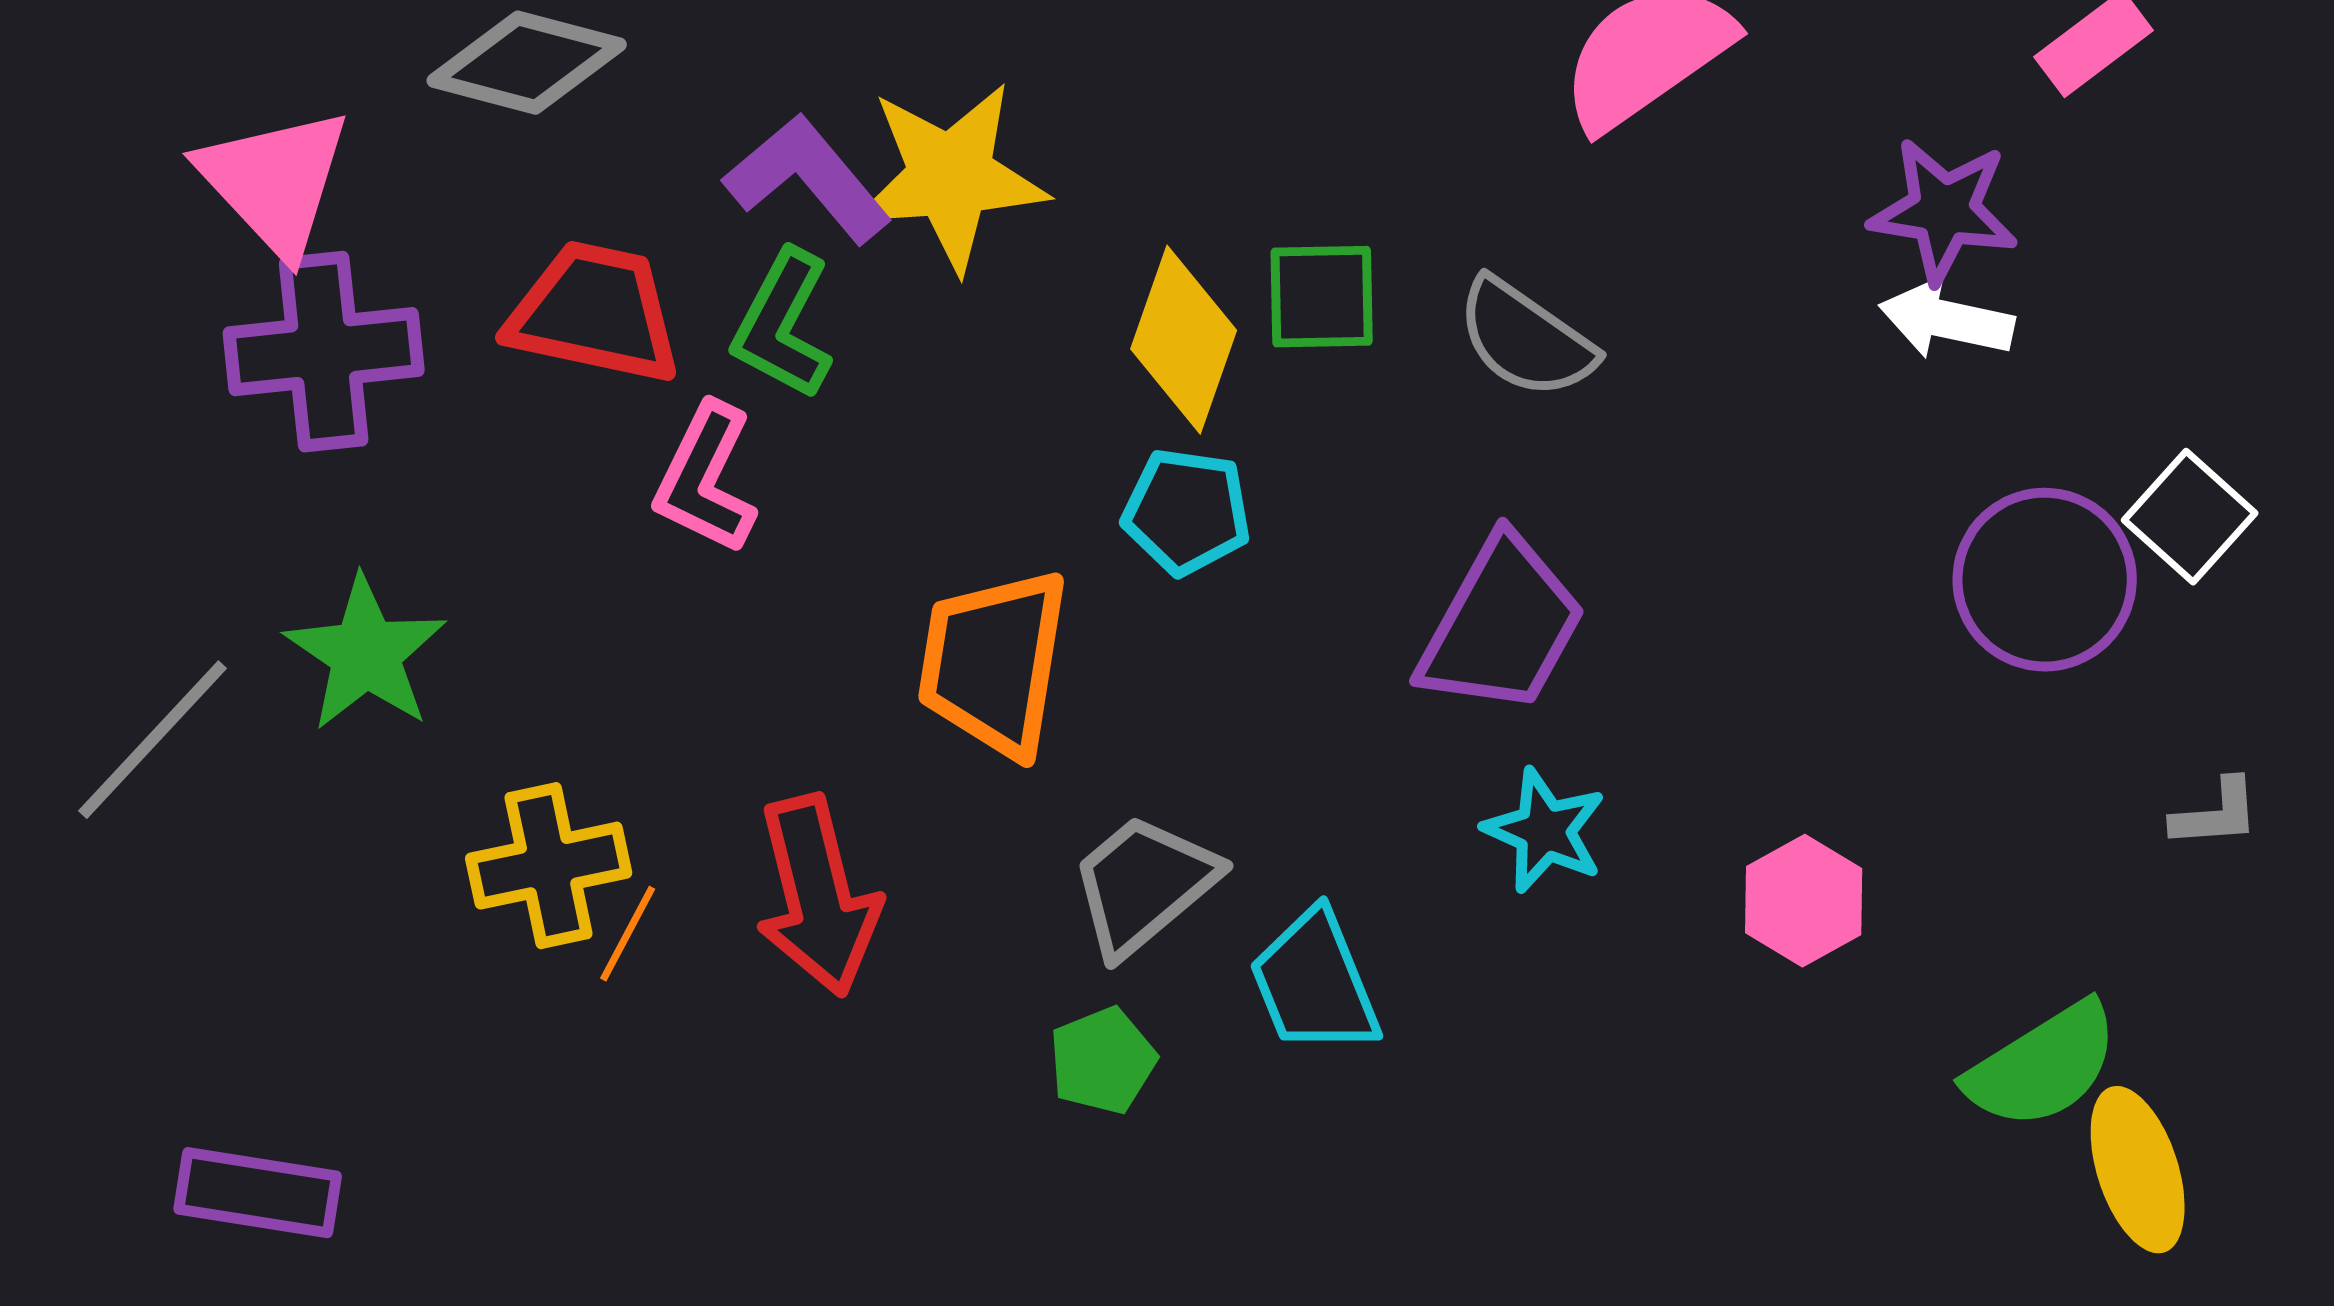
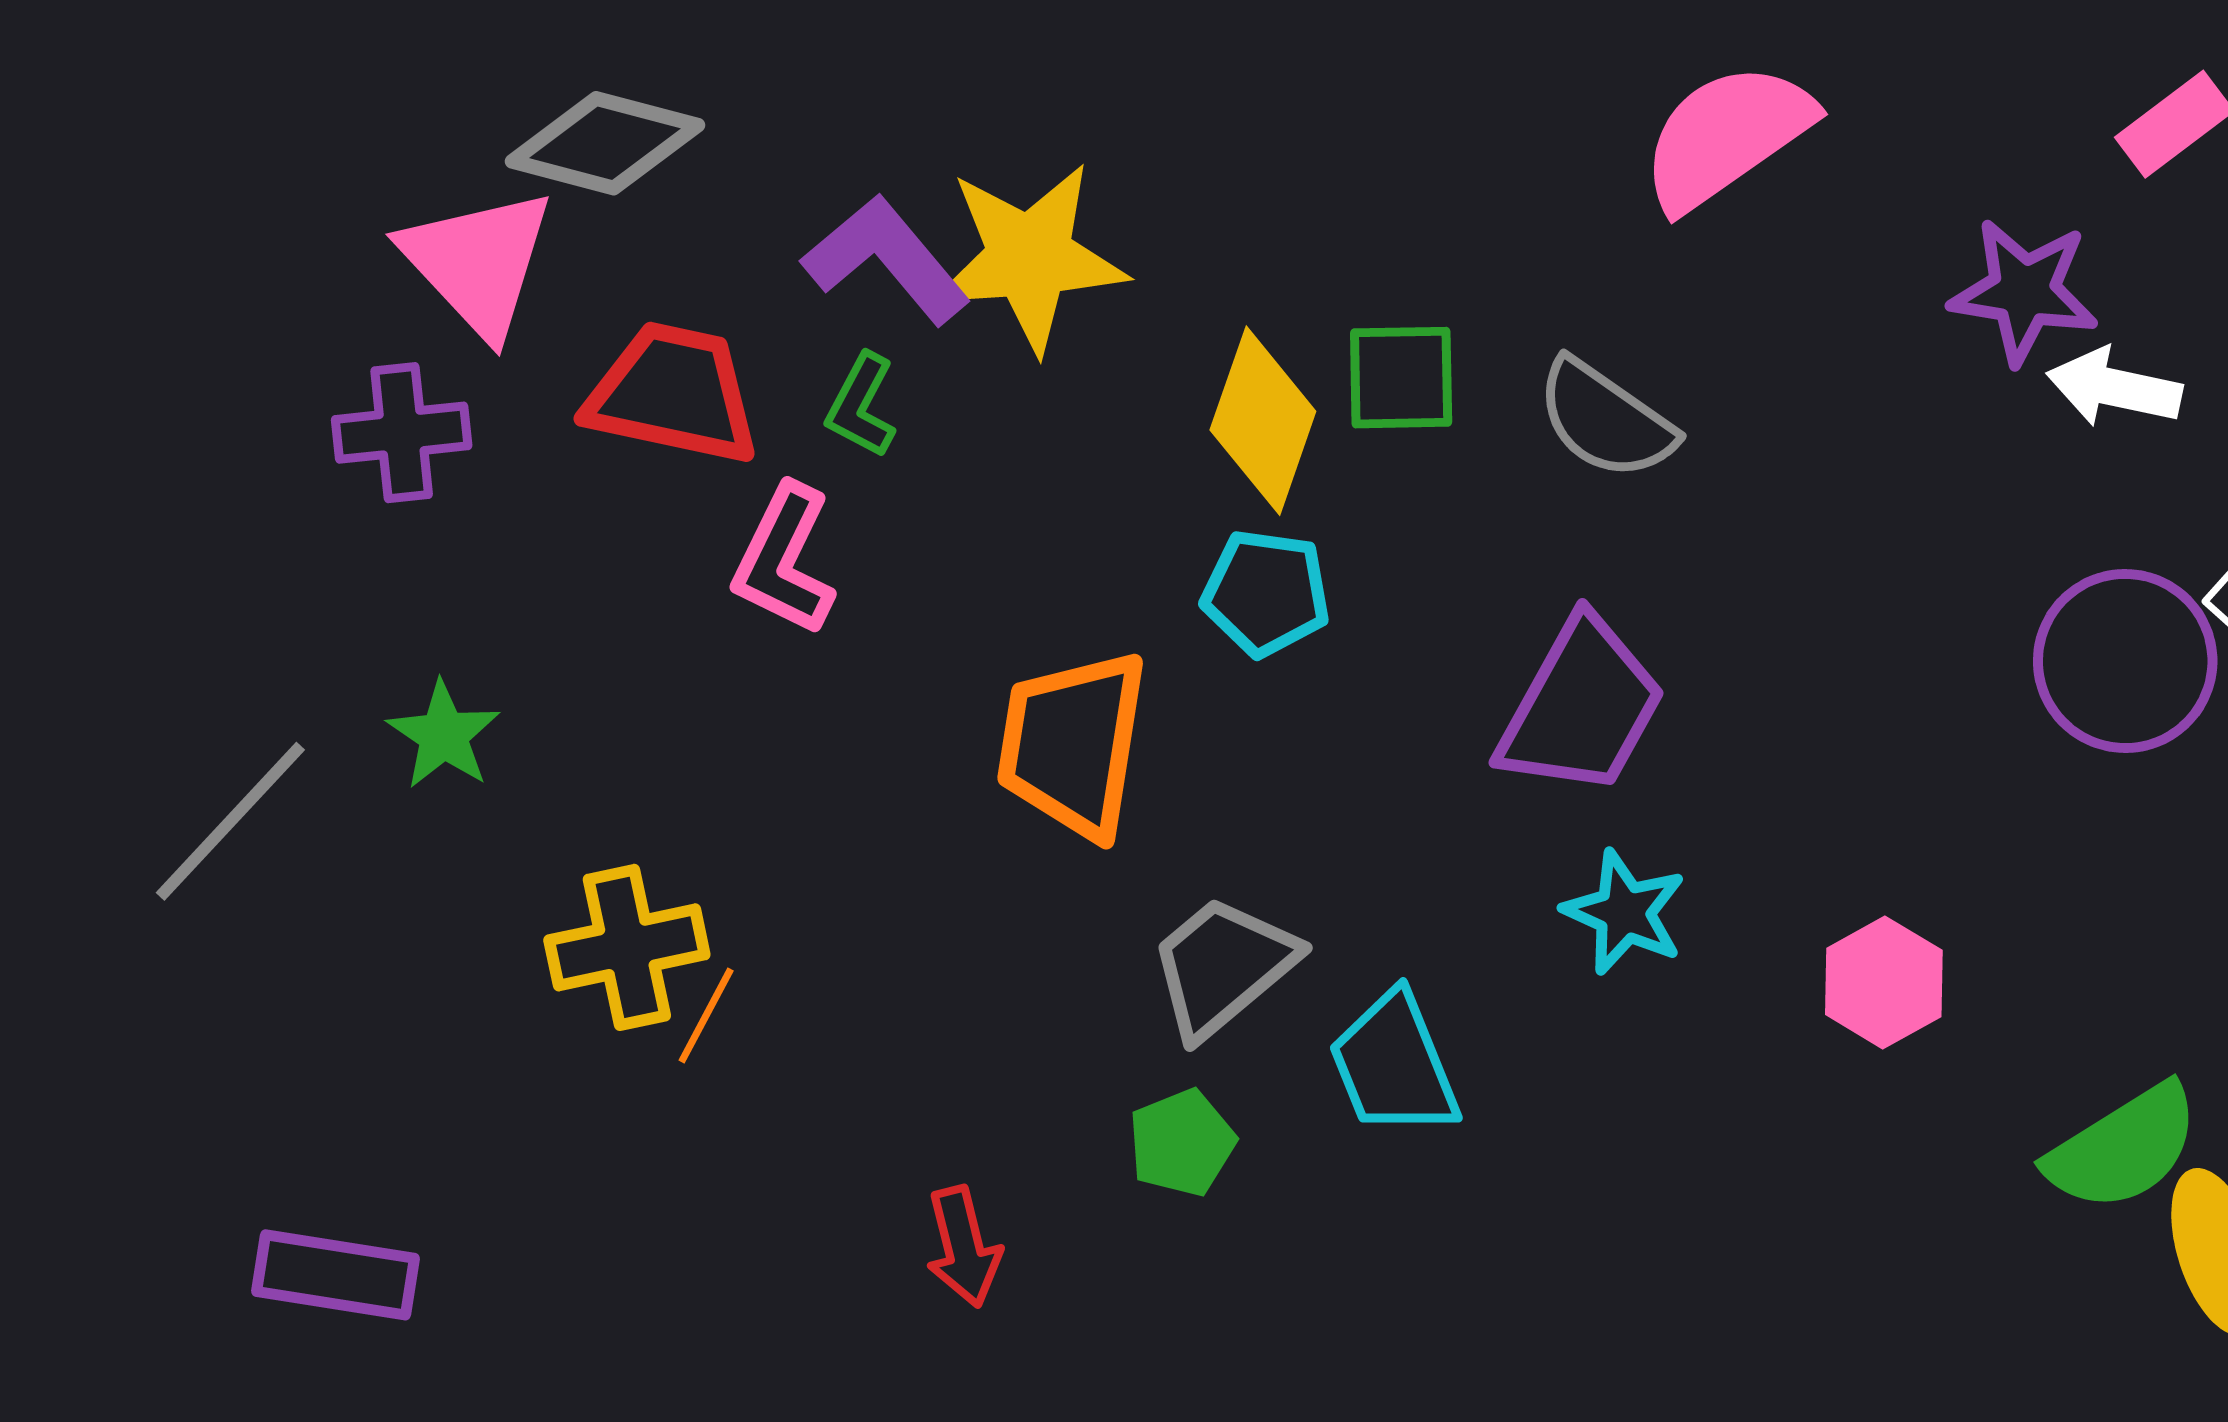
pink triangle: (275, 182) -> (478, 262), moved
white arrow: (1947, 320) -> (2114, 388), moved
green L-shape: (783, 325) -> (861, 406), size x0.7
purple cross: (324, 352) -> (402, 433), size x0.7
green star: (366, 654) -> (444, 735), size x0.7
red arrow: (818, 896) -> (963, 1247), moved, size x0.6

